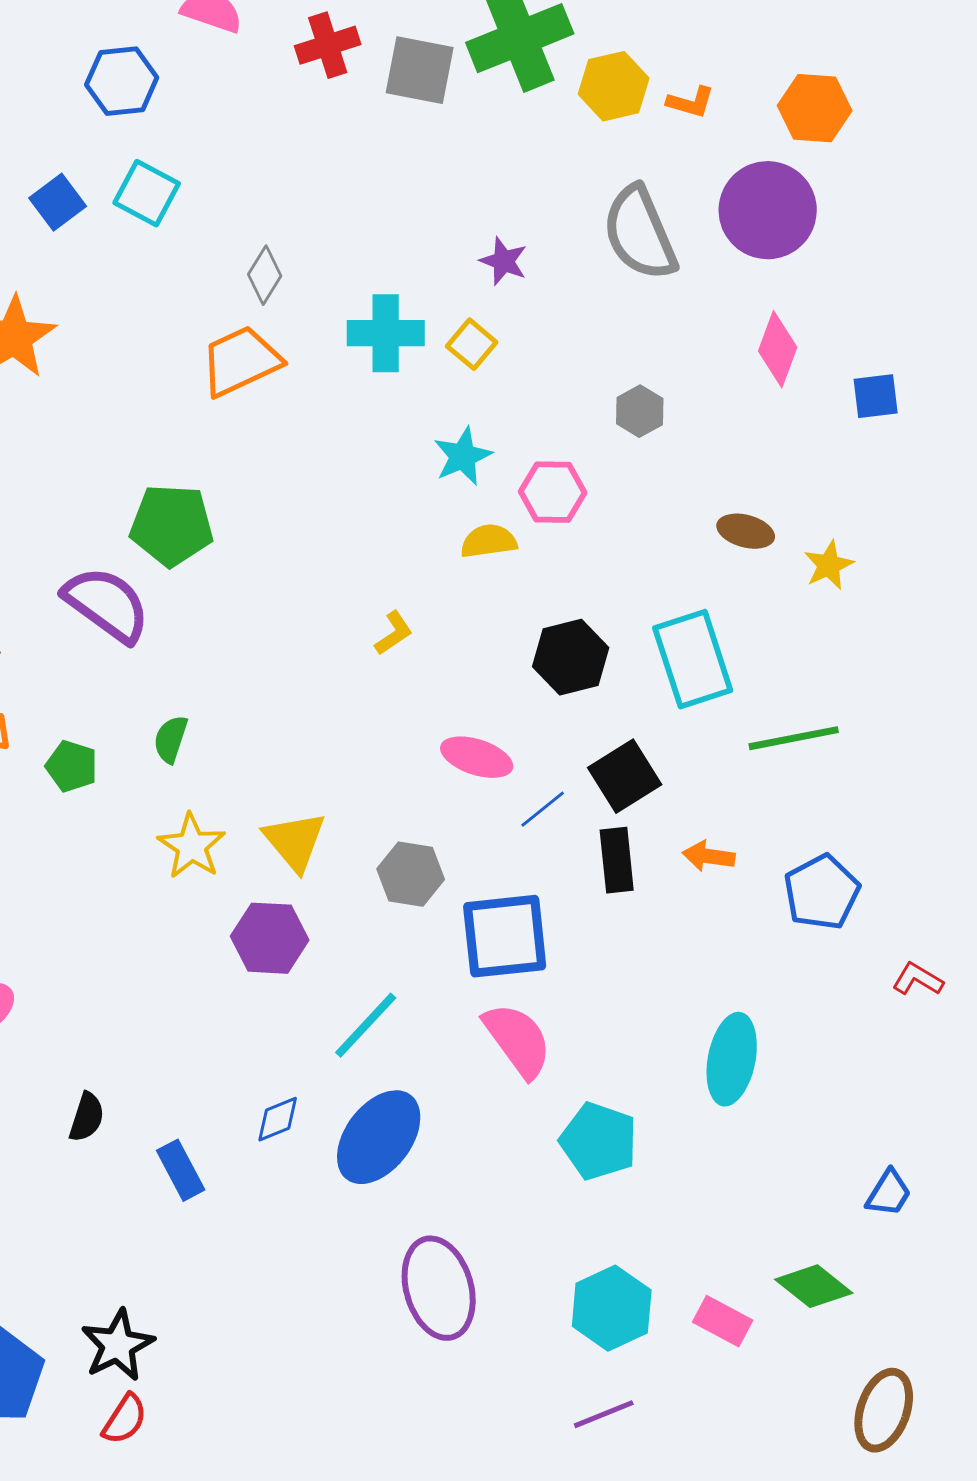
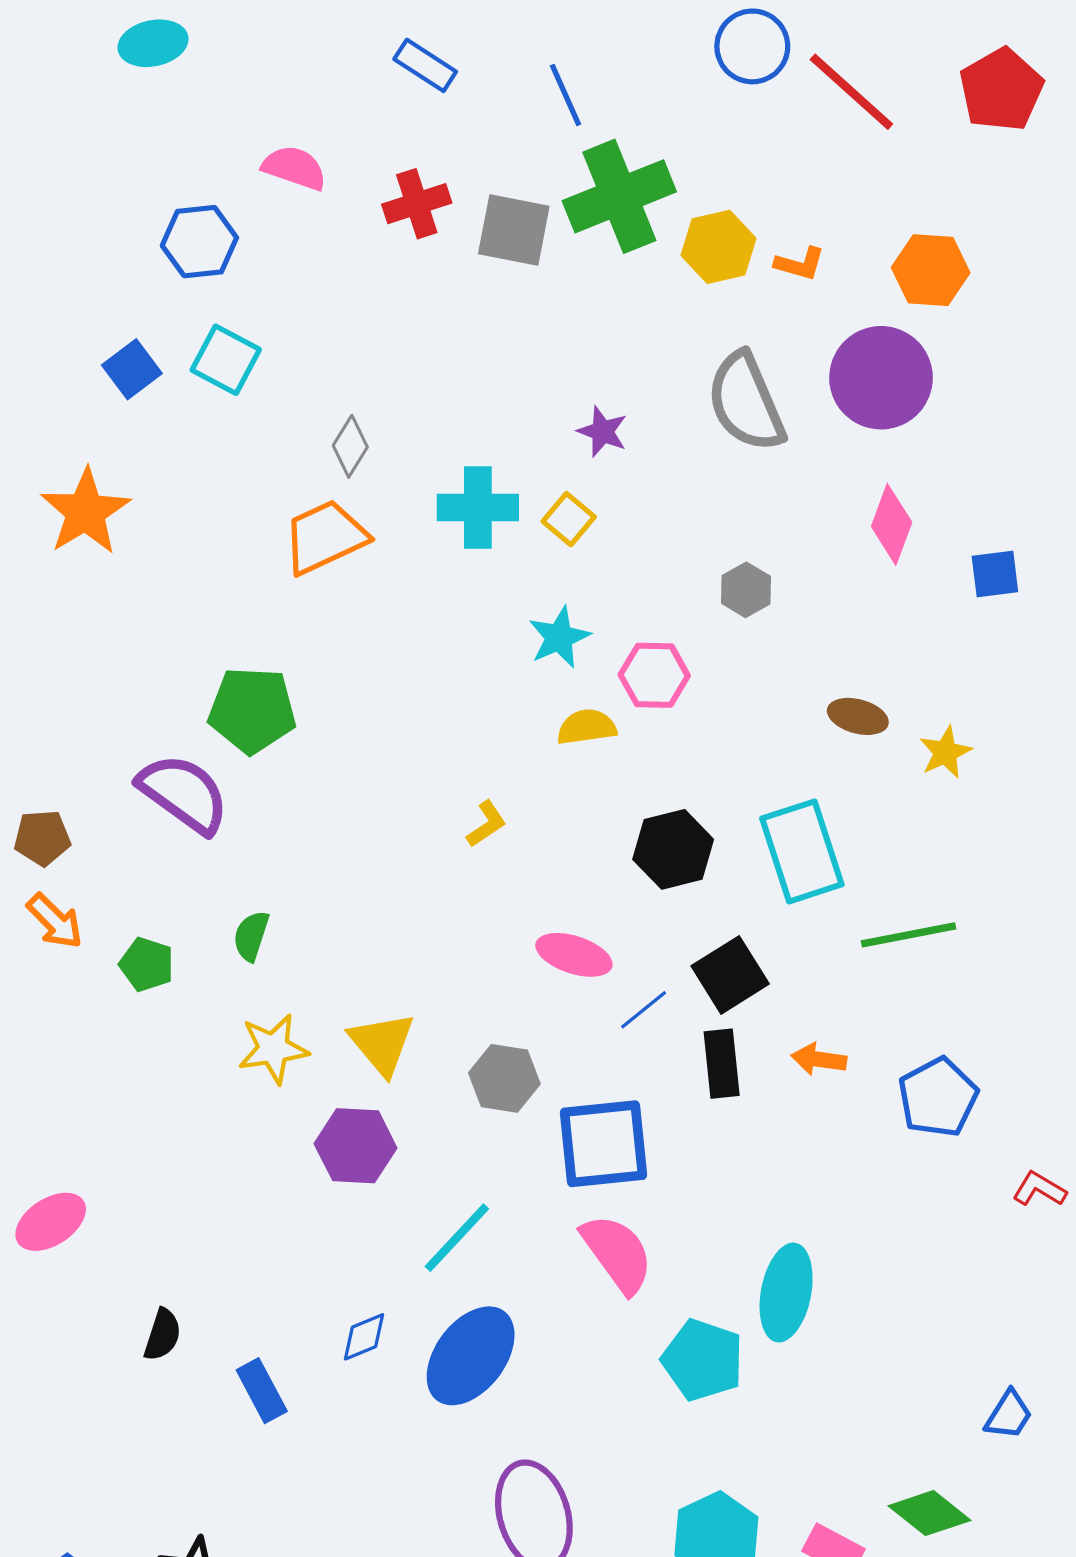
yellow star: (192, 846) -> (273, 1049), turned 30
cyan ellipse: (732, 1059) -> (786, 1293), moved

